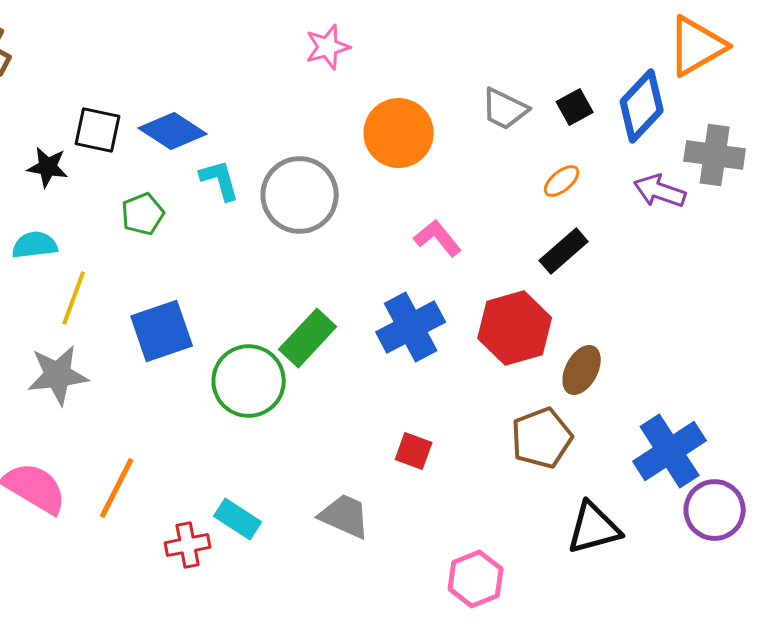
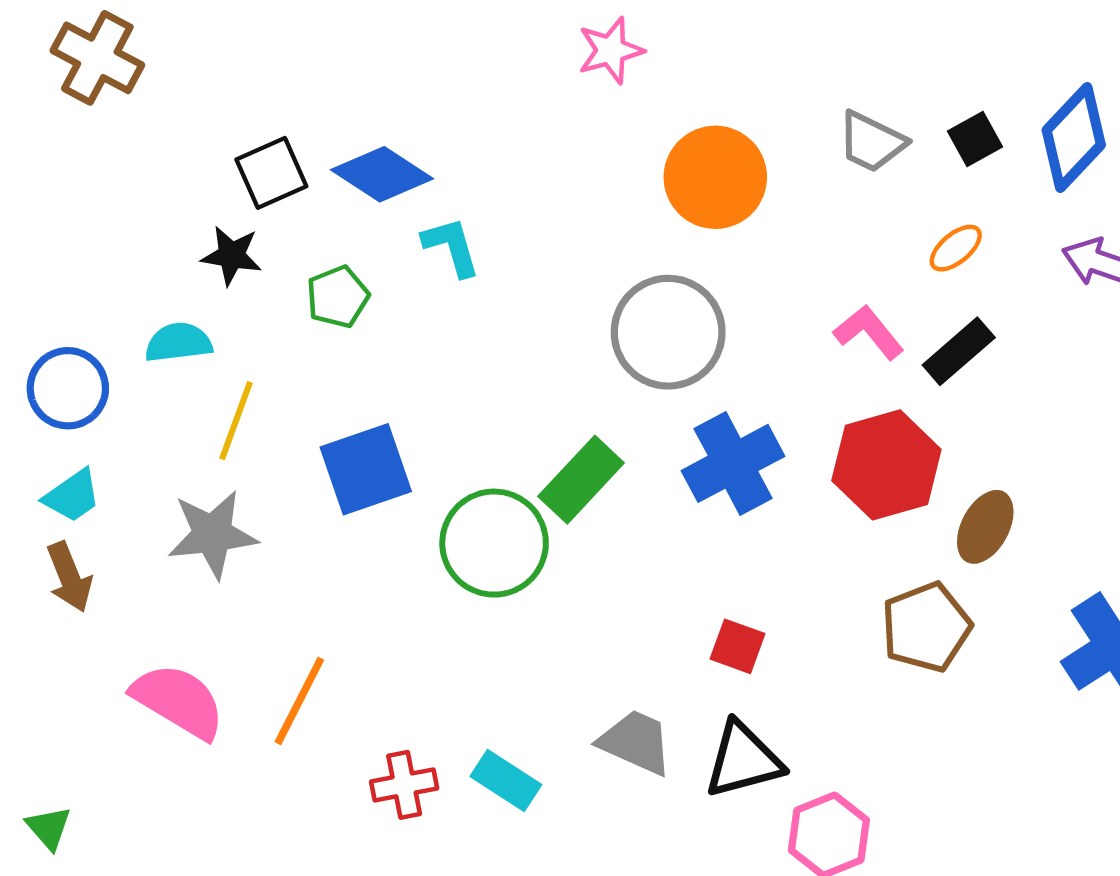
black square: (98, 130) -> (271, 173), turned -36
black star: (48, 167) -> (232, 255), moved
gray circle: (300, 195) -> (668, 332), moved
pink L-shape: (438, 238) -> (869, 332), moved
cyan rectangle: (238, 519) -> (506, 781), moved
black triangle: (594, 528) -> (743, 760), moved

